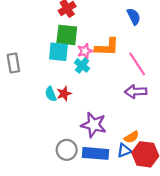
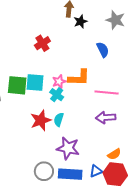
green square: (67, 35) -> (17, 85), moved
pink line: (137, 64) -> (107, 92), turned -50
cyan semicircle: (51, 94) -> (59, 120), moved, turned 40
red star: (64, 94) -> (41, 120), size x1.5
orange semicircle: (131, 137) -> (114, 154), moved

